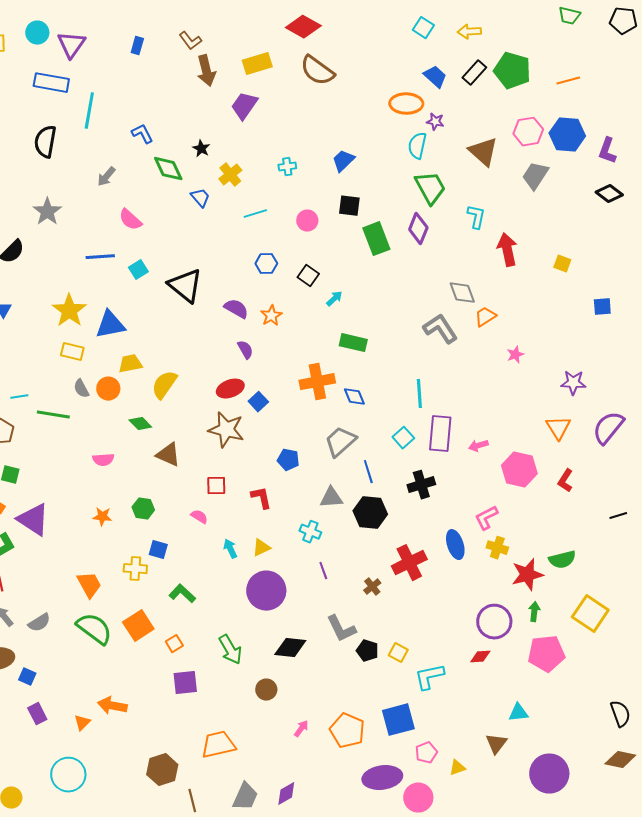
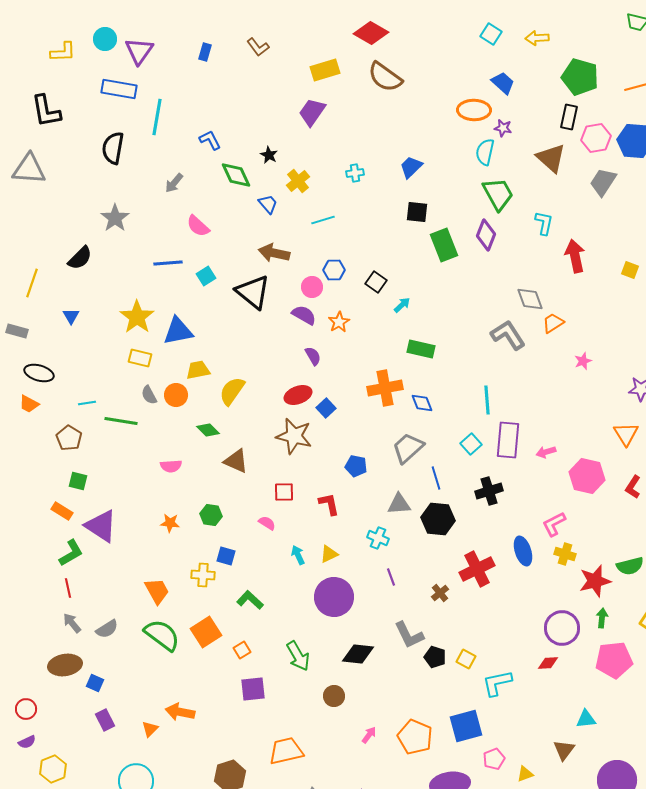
brown arrow: (206, 71) -> (274, 253), moved, turned 116
black rectangle: (474, 73) -> (569, 117), moved, turned -30
pink circle: (307, 221) -> (312, 287), moved

